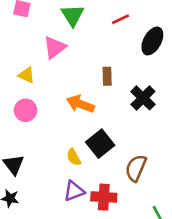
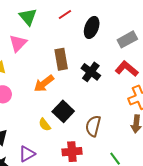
brown rectangle: (107, 76) -> (61, 59), size x1.5
orange arrow: (80, 104) -> (44, 83), turned -50
purple triangle: (74, 191) -> (27, 154), moved

